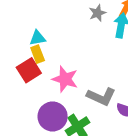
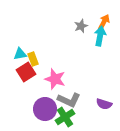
cyan triangle: (38, 38) -> (20, 54), moved
gray L-shape: (101, 97) -> (69, 100), moved

